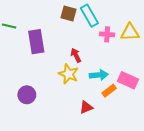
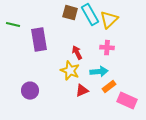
yellow triangle: (130, 32) -> (109, 20), moved, turned -42
pink cross: (107, 34) -> (107, 48), moved
pink rectangle: (128, 80) -> (127, 101), moved
red triangle: (86, 107) -> (82, 91), moved

